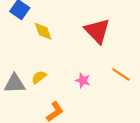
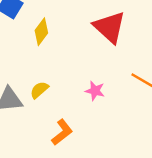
yellow diamond: (43, 31) -> (41, 32), turned 60

